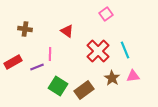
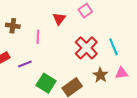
pink square: (106, 14) -> (85, 11), moved
red triangle: (67, 31) -> (59, 19), moved, turned 32
pink line: (50, 54) -> (38, 37), moved

